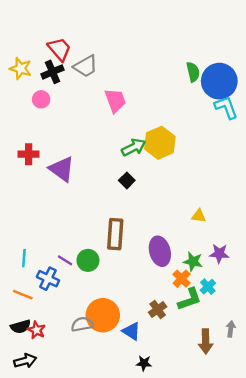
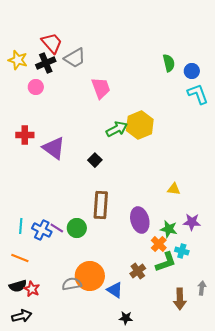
blue circle: (219, 81) -> (192, 71), size x0.5
black square: (127, 180) -> (95, 160), moved
blue cross: (48, 279) -> (42, 230), moved
cyan cross: (208, 287) -> (182, 251), turned -32

